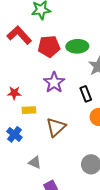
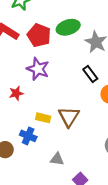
red pentagon: (49, 46) -> (39, 35), turned -30
purple star: (54, 82) -> (38, 69), moved
yellow rectangle: (29, 110) -> (43, 118), moved, turned 32

